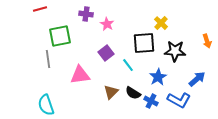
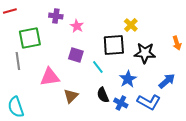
purple square: (106, 53) -> (76, 55), turned -35
brown triangle: (111, 92) -> (71, 96), moved
black semicircle: (133, 93) -> (103, 95), turned 35

